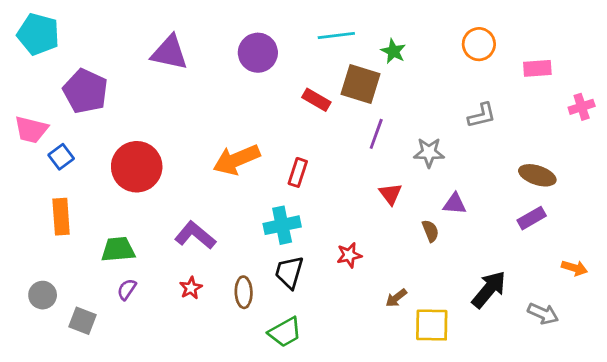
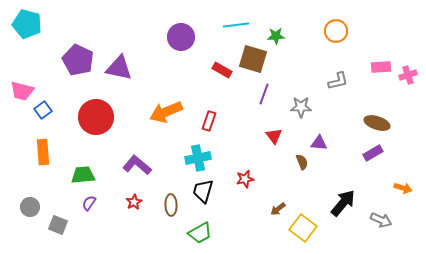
green star: (393, 51) -> (276, 36), turned -30
purple triangle: (169, 53) -> (119, 68), moved
pink rectangle: (537, 68) -> (381, 67), moved
purple pentagon: (85, 91) -> (78, 60), moved
yellow square: (432, 325) -> (303, 228), turned 36

